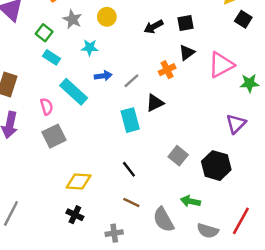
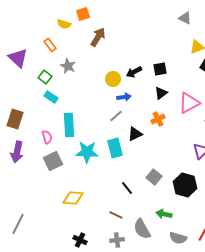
yellow circle: (107, 17) -> (113, 79), moved
cyan star: (90, 48) -> (87, 152), moved, size x1.6
orange cross: (167, 70) -> (158, 119), moved
blue arrow: (103, 76) -> (124, 97), moved
cyan rectangle: (74, 92) -> (69, 125), turned 45
black line: (129, 169) -> (127, 188), moved
black cross: (75, 215) -> (80, 240), moved
gray cross: (114, 233) -> (117, 240), moved

